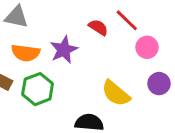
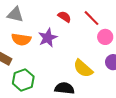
red semicircle: (98, 27) -> (64, 17), moved
green hexagon: (38, 89) -> (23, 80), moved

